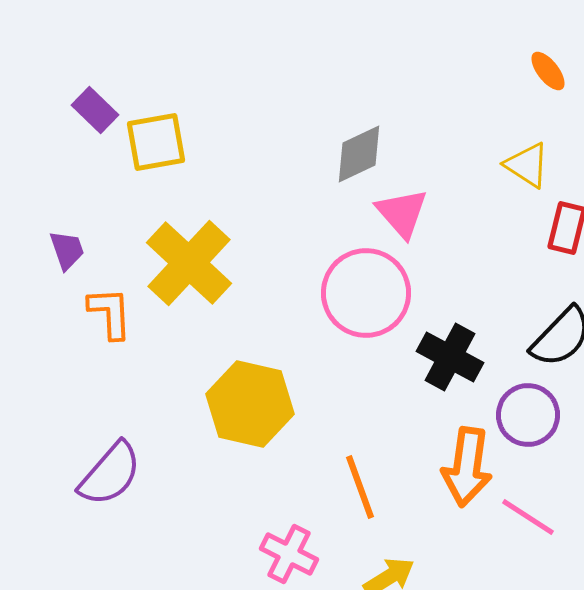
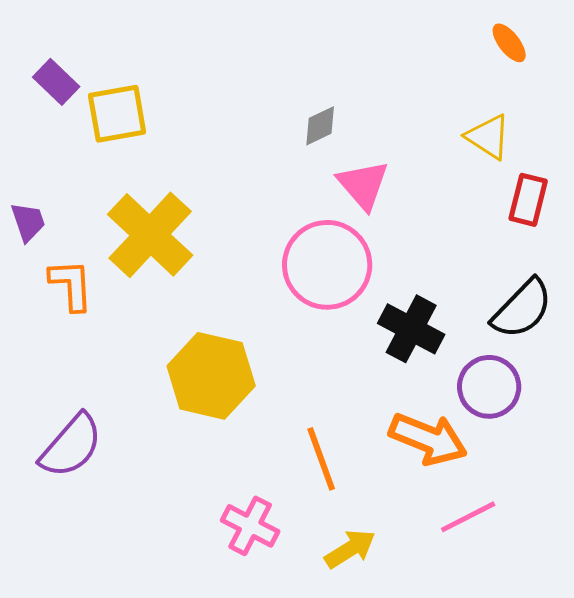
gray diamond: (359, 154) -> (320, 126), size x0.7
orange arrow: (467, 467) -> (428, 439), turned -76
pink line: (528, 517) -> (468, 517), moved, turned -60

